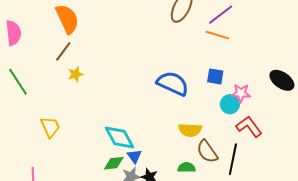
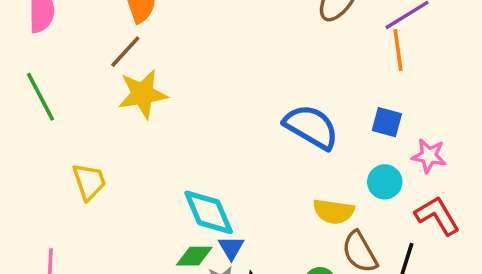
orange line: (217, 35) -> (398, 50), turned 60
yellow star: (75, 74) -> (143, 94), size x1.8
cyan circle: (230, 104) -> (385, 182), moved

